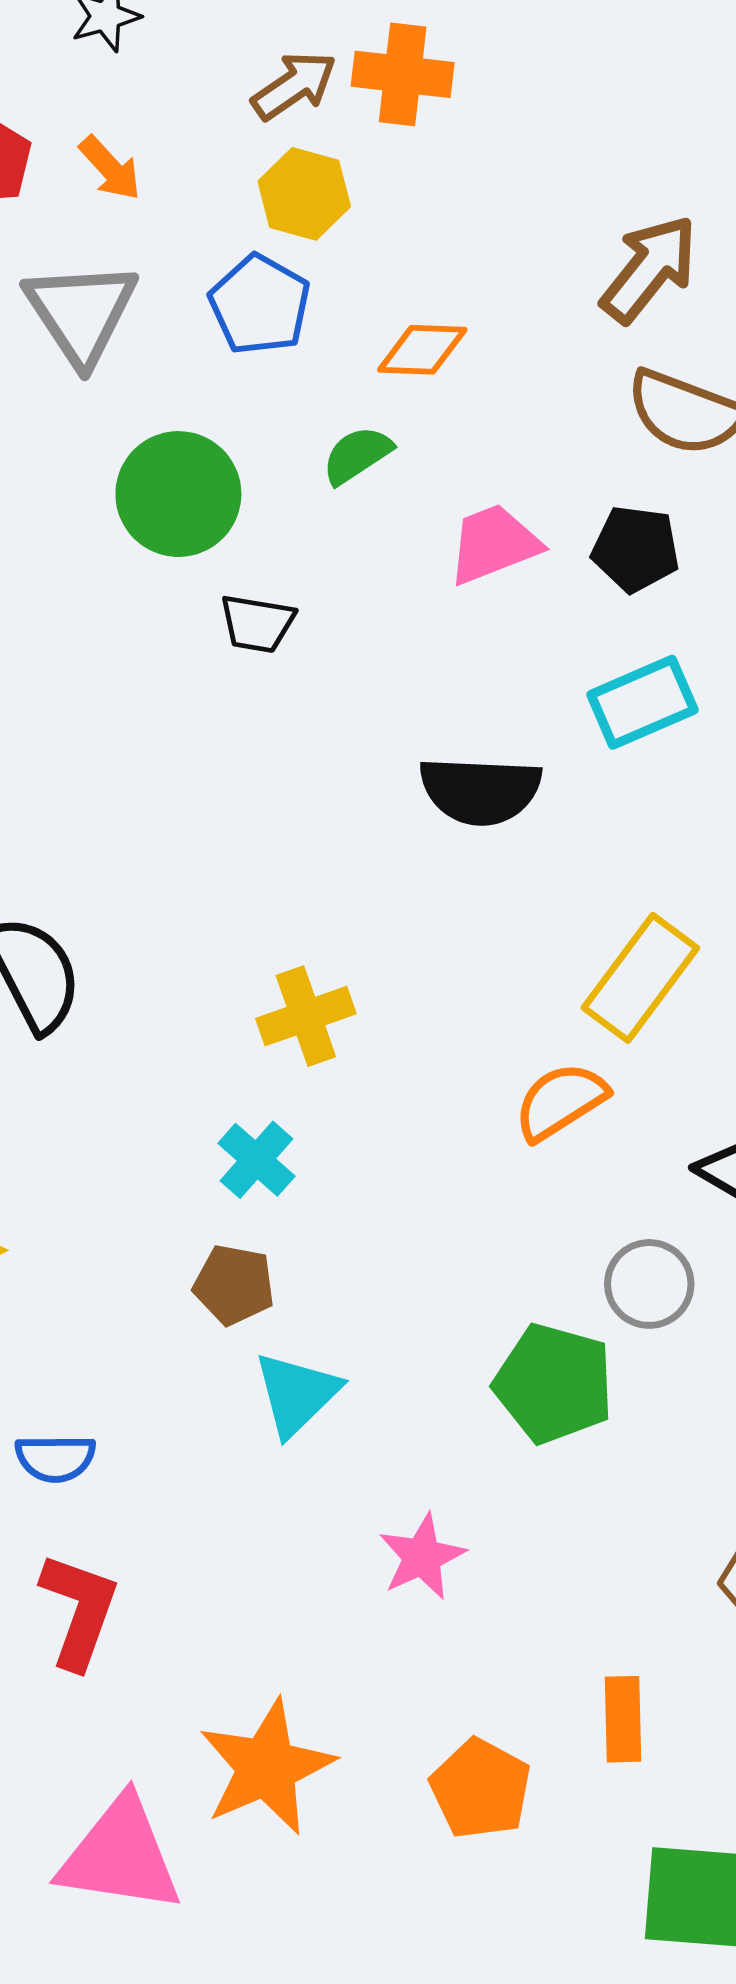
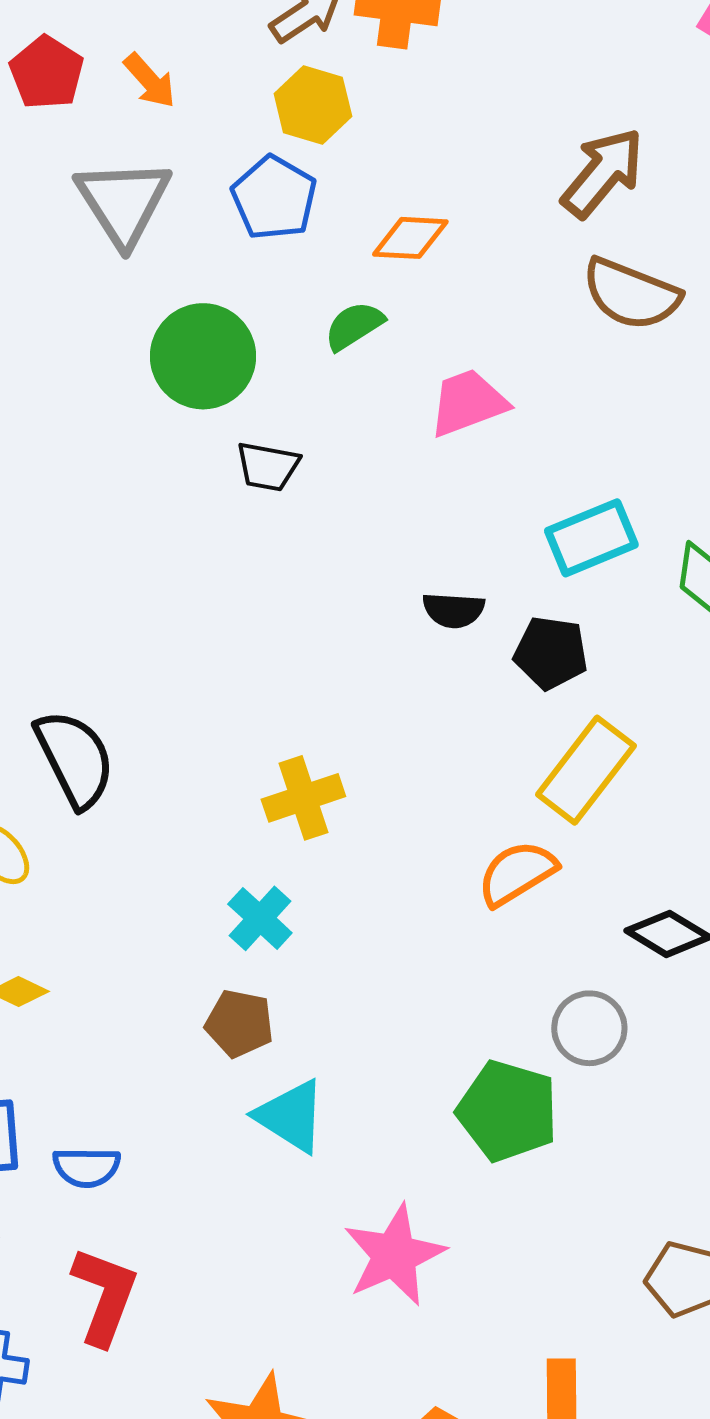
black pentagon: (636, 549) -> (551, 653), moved
black semicircle: (480, 790) -> (454, 610), size x0.6
cyan triangle: (297, 1394) -> (291, 1116), turned -44
pink star: (422, 1557) -> (394, 1255), size x1.4

